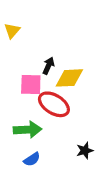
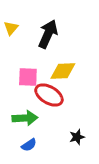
black arrow: (48, 66) -> (48, 34), moved, size x1.8

